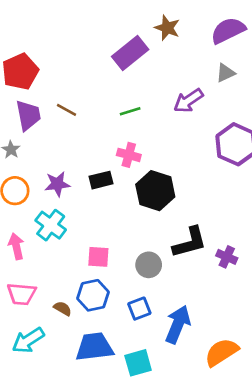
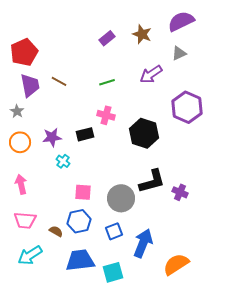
brown star: (167, 28) -> (142, 34), moved
purple rectangle: (130, 53) -> (107, 38), size x0.6
black hexagon: (155, 191) -> (144, 133), moved
cyan cross: (51, 225) -> (63, 161), moved, size x0.6
gray circle: (149, 265) -> (121, 198), size x1.4

